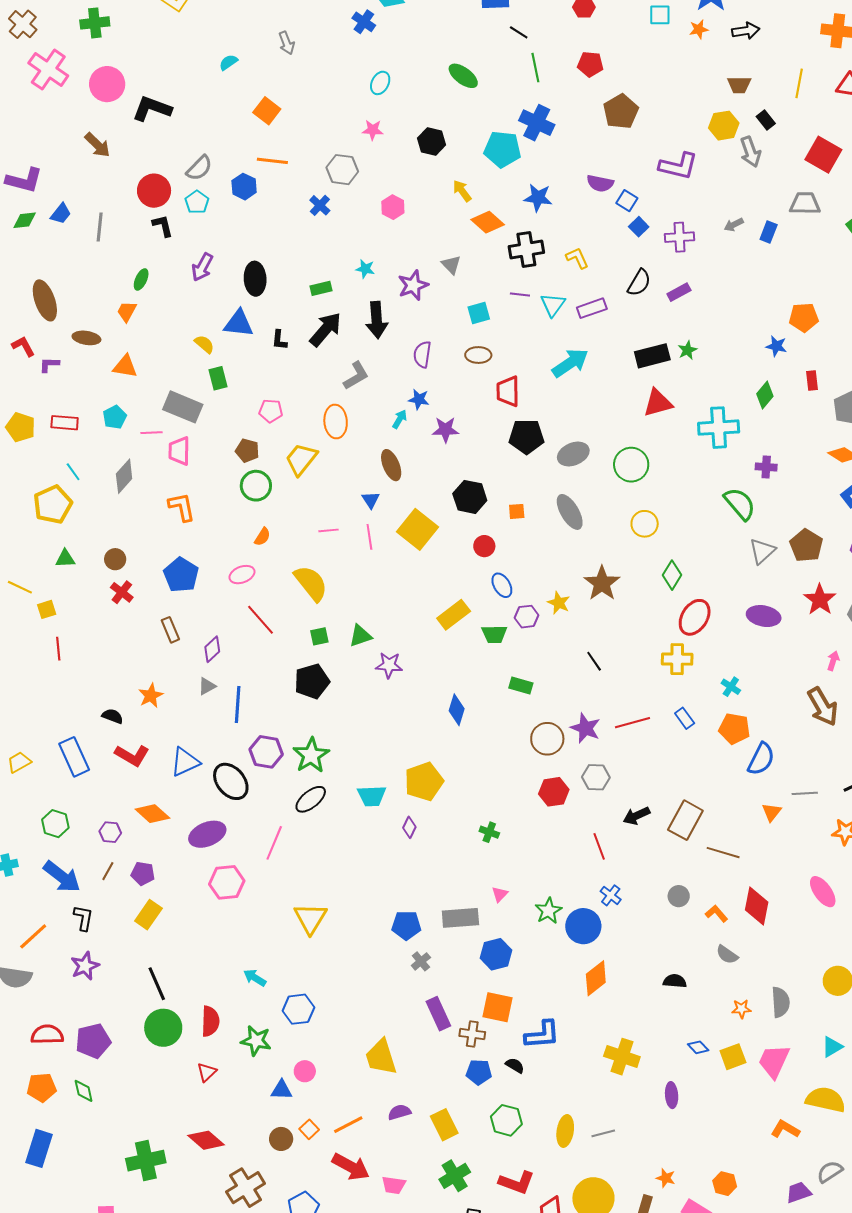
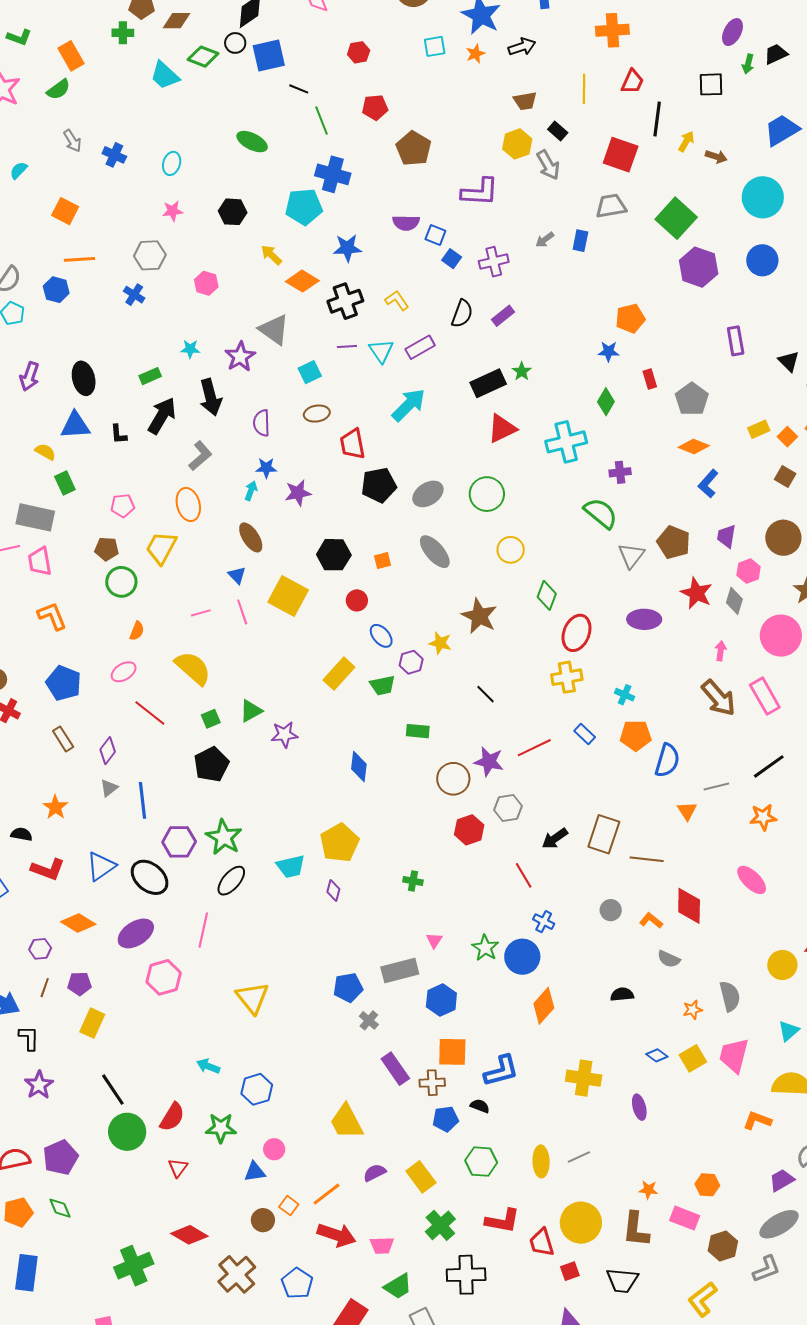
blue cross: (364, 22) -> (114, 155), moved
gray triangle: (451, 265) -> (274, 330), size x1.6
red semicircle: (210, 1021) -> (172, 1117), turned 40

